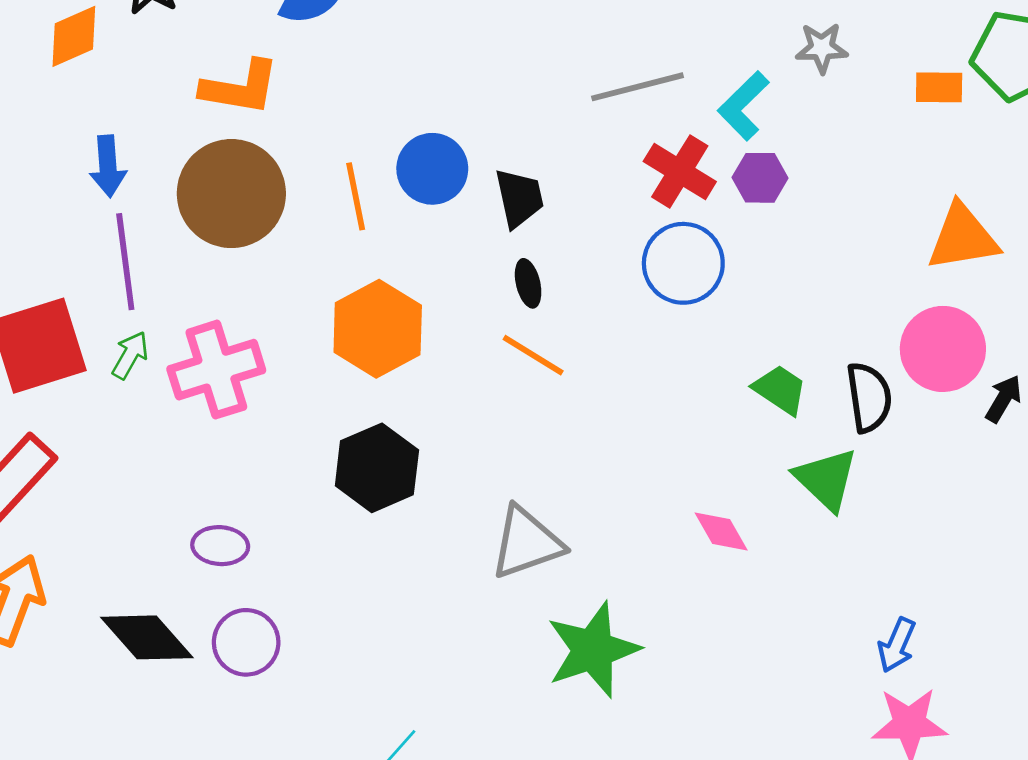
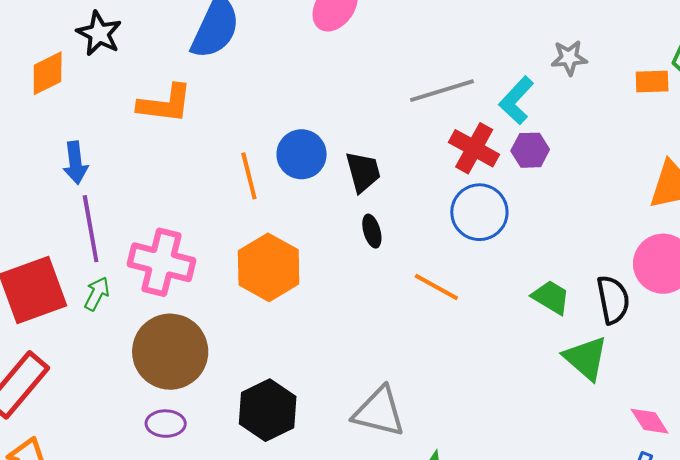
brown circle: (231, 194) -> (170, 352), moved
orange line: (533, 355) -> (436, 287), moved
pink cross: (216, 370) -> (161, 262), moved, turned 34
black hexagon: (377, 468) -> (268, 410), moved
pink diamond: (721, 531) -> (650, 421), moved
gray triangle: (527, 543) -> (379, 412), turned 36

